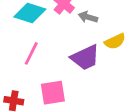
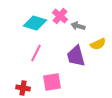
purple trapezoid: (85, 58) -> (76, 56), turned 100

